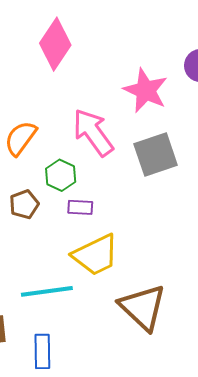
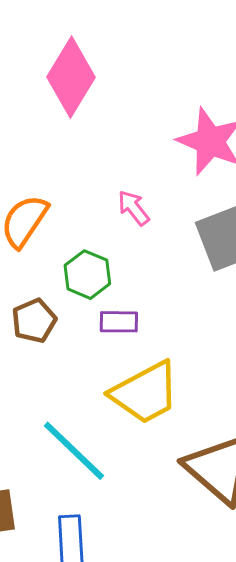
pink arrow: (93, 132) -> (134, 208), size x0.5
cyan line: (47, 291) -> (74, 451), turned 54

